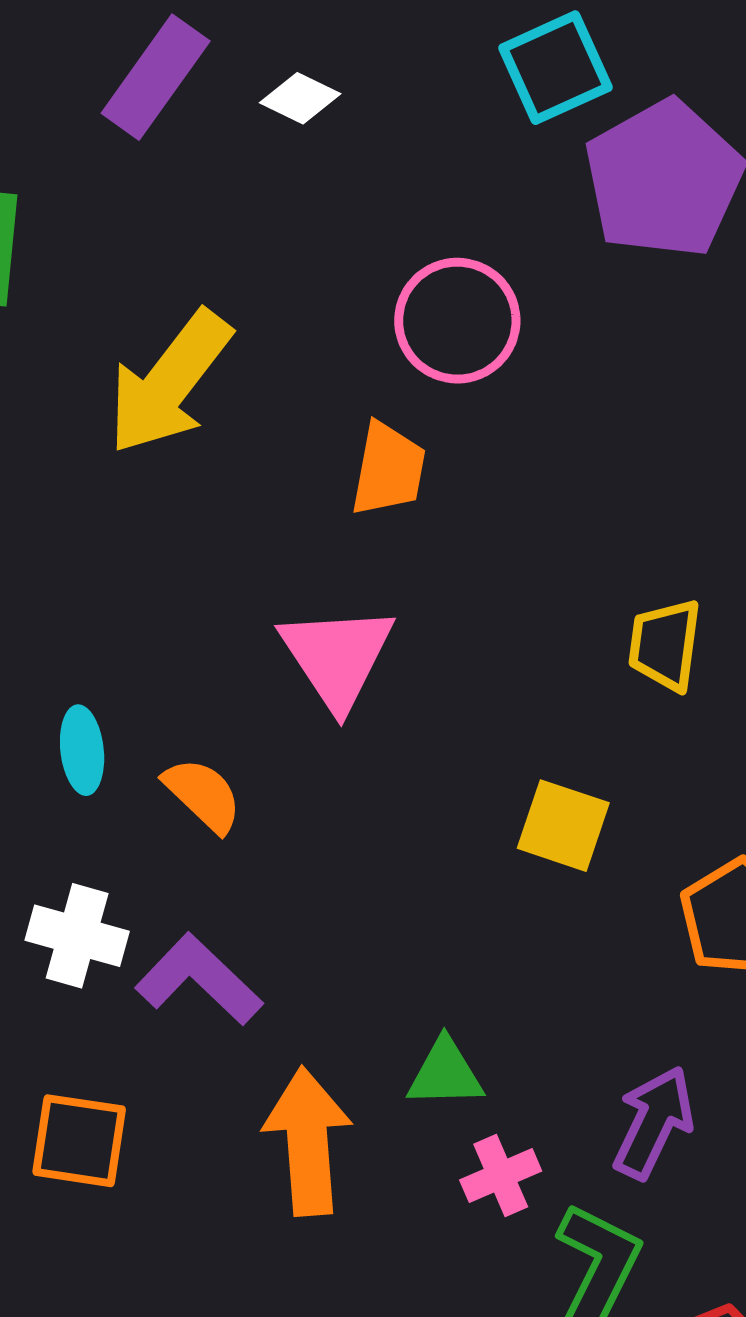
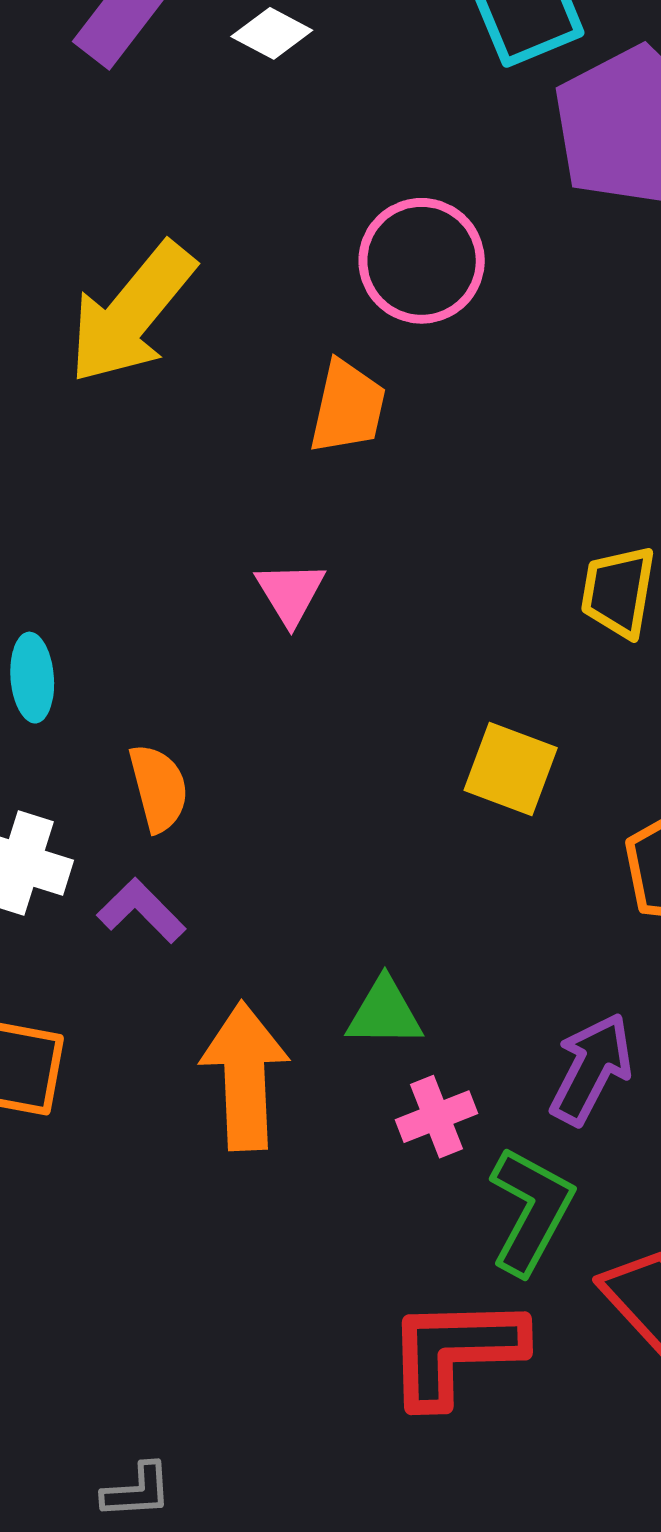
pink triangle: (337, 657) -> (290, 593), size x0.6
orange semicircle: (203, 795) -> (159, 788), moved, turned 30
purple L-shape: (199, 979) -> (141, 911), size x0.7

